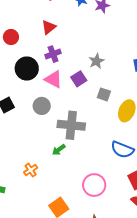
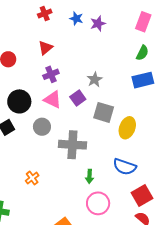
black circle: (27, 69) -> (19, 101), moved
gray square: (104, 94) -> (104, 112), size x1.5
green arrow: (59, 150) -> (90, 176), moved, turned -48
orange cross: (31, 170) -> (32, 178), moved

